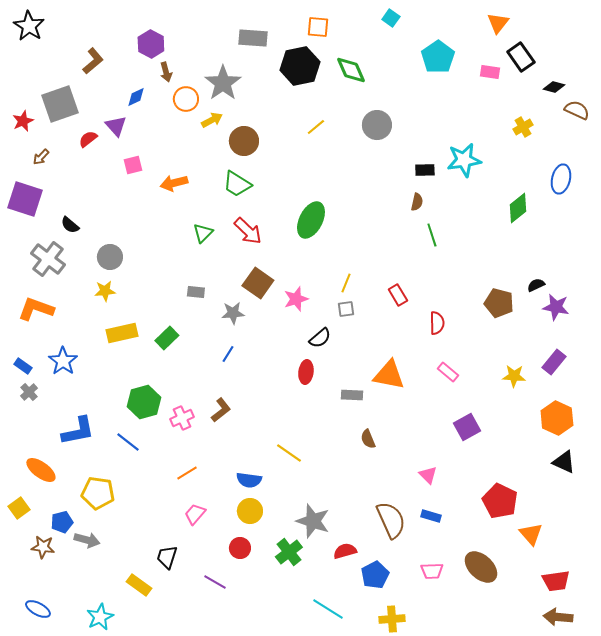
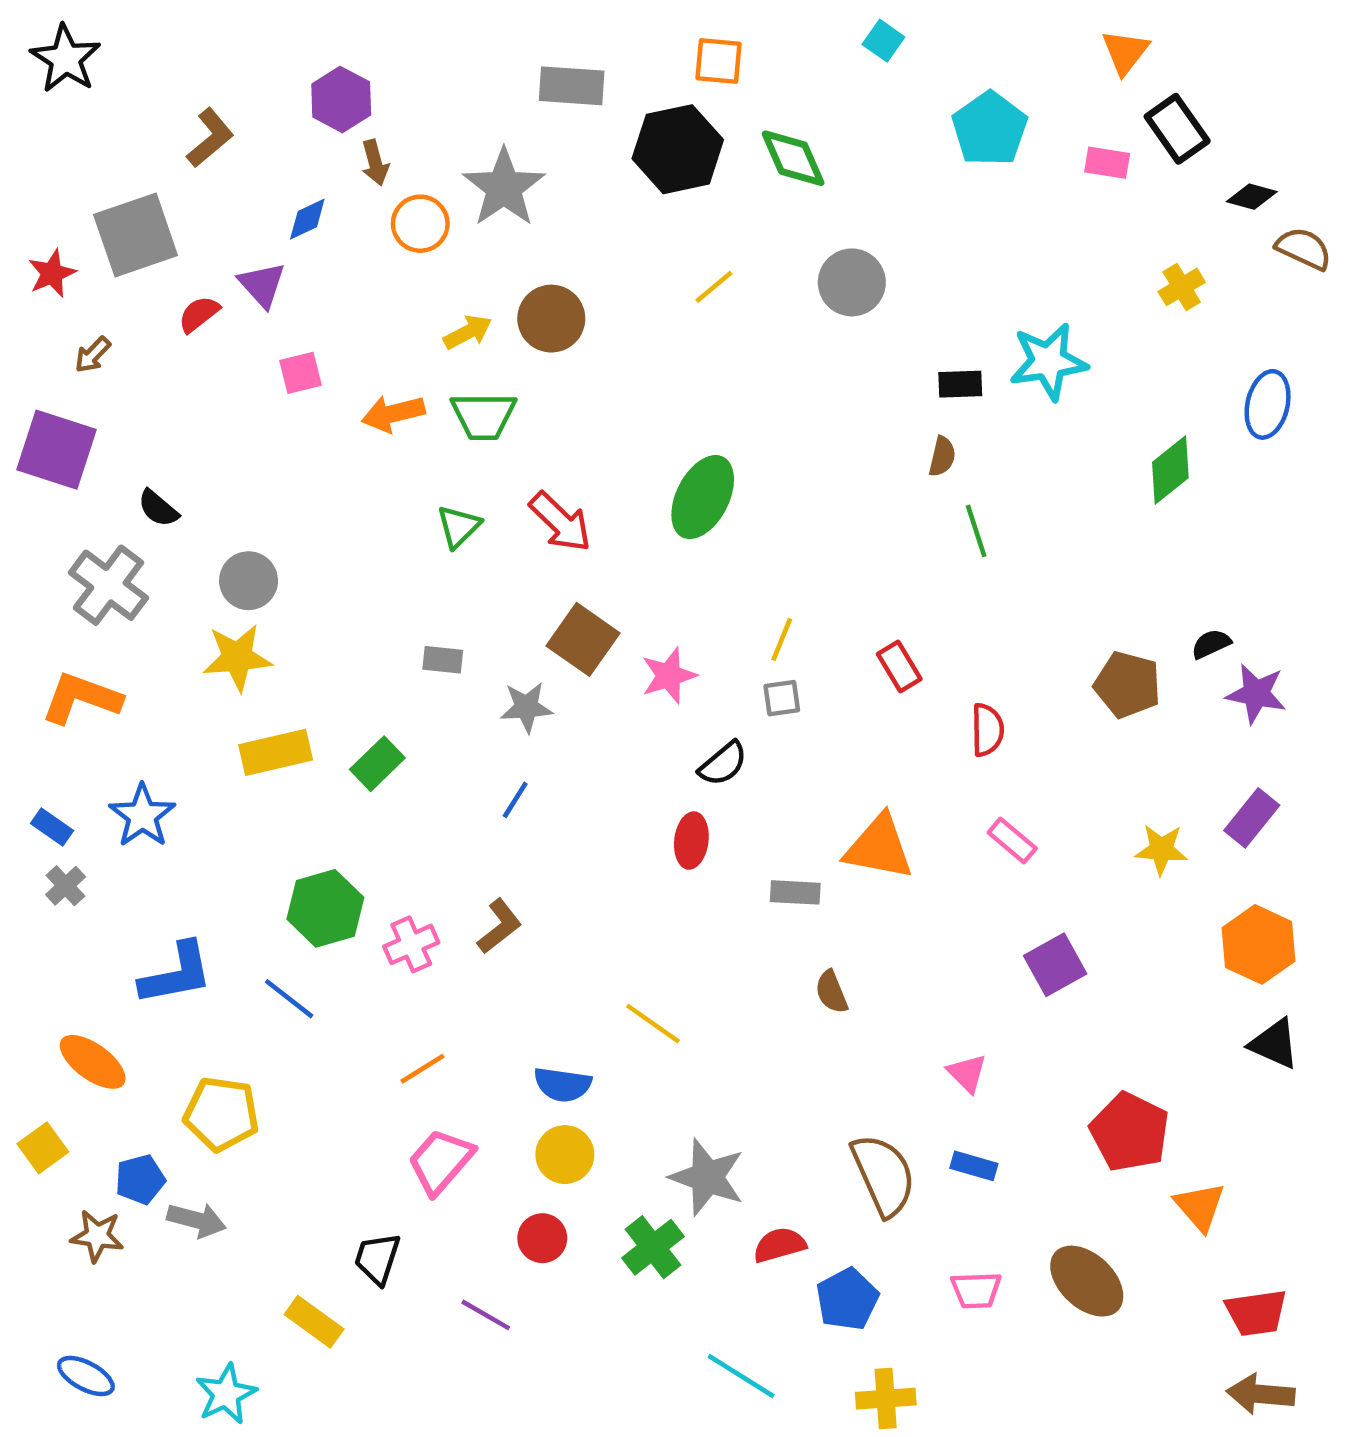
yellow arrow: (212, 120) -> (468, 332), moved
green trapezoid: (237, 184) -> (484, 416), moved, turned -32
yellow star: (105, 291) -> (237, 657), size x1.4
pink trapezoid: (195, 514) -> (441, 1161), size x1.4

